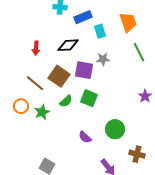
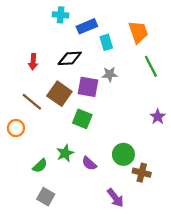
green square: (89, 98) -> (82, 119), moved
green semicircle: (66, 101) -> (40, 166), moved
green star: (42, 112) -> (65, 153), moved
brown cross: (137, 154) -> (142, 173), moved

